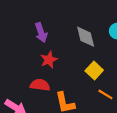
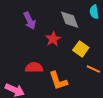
red star: (49, 60) -> (53, 39), moved

